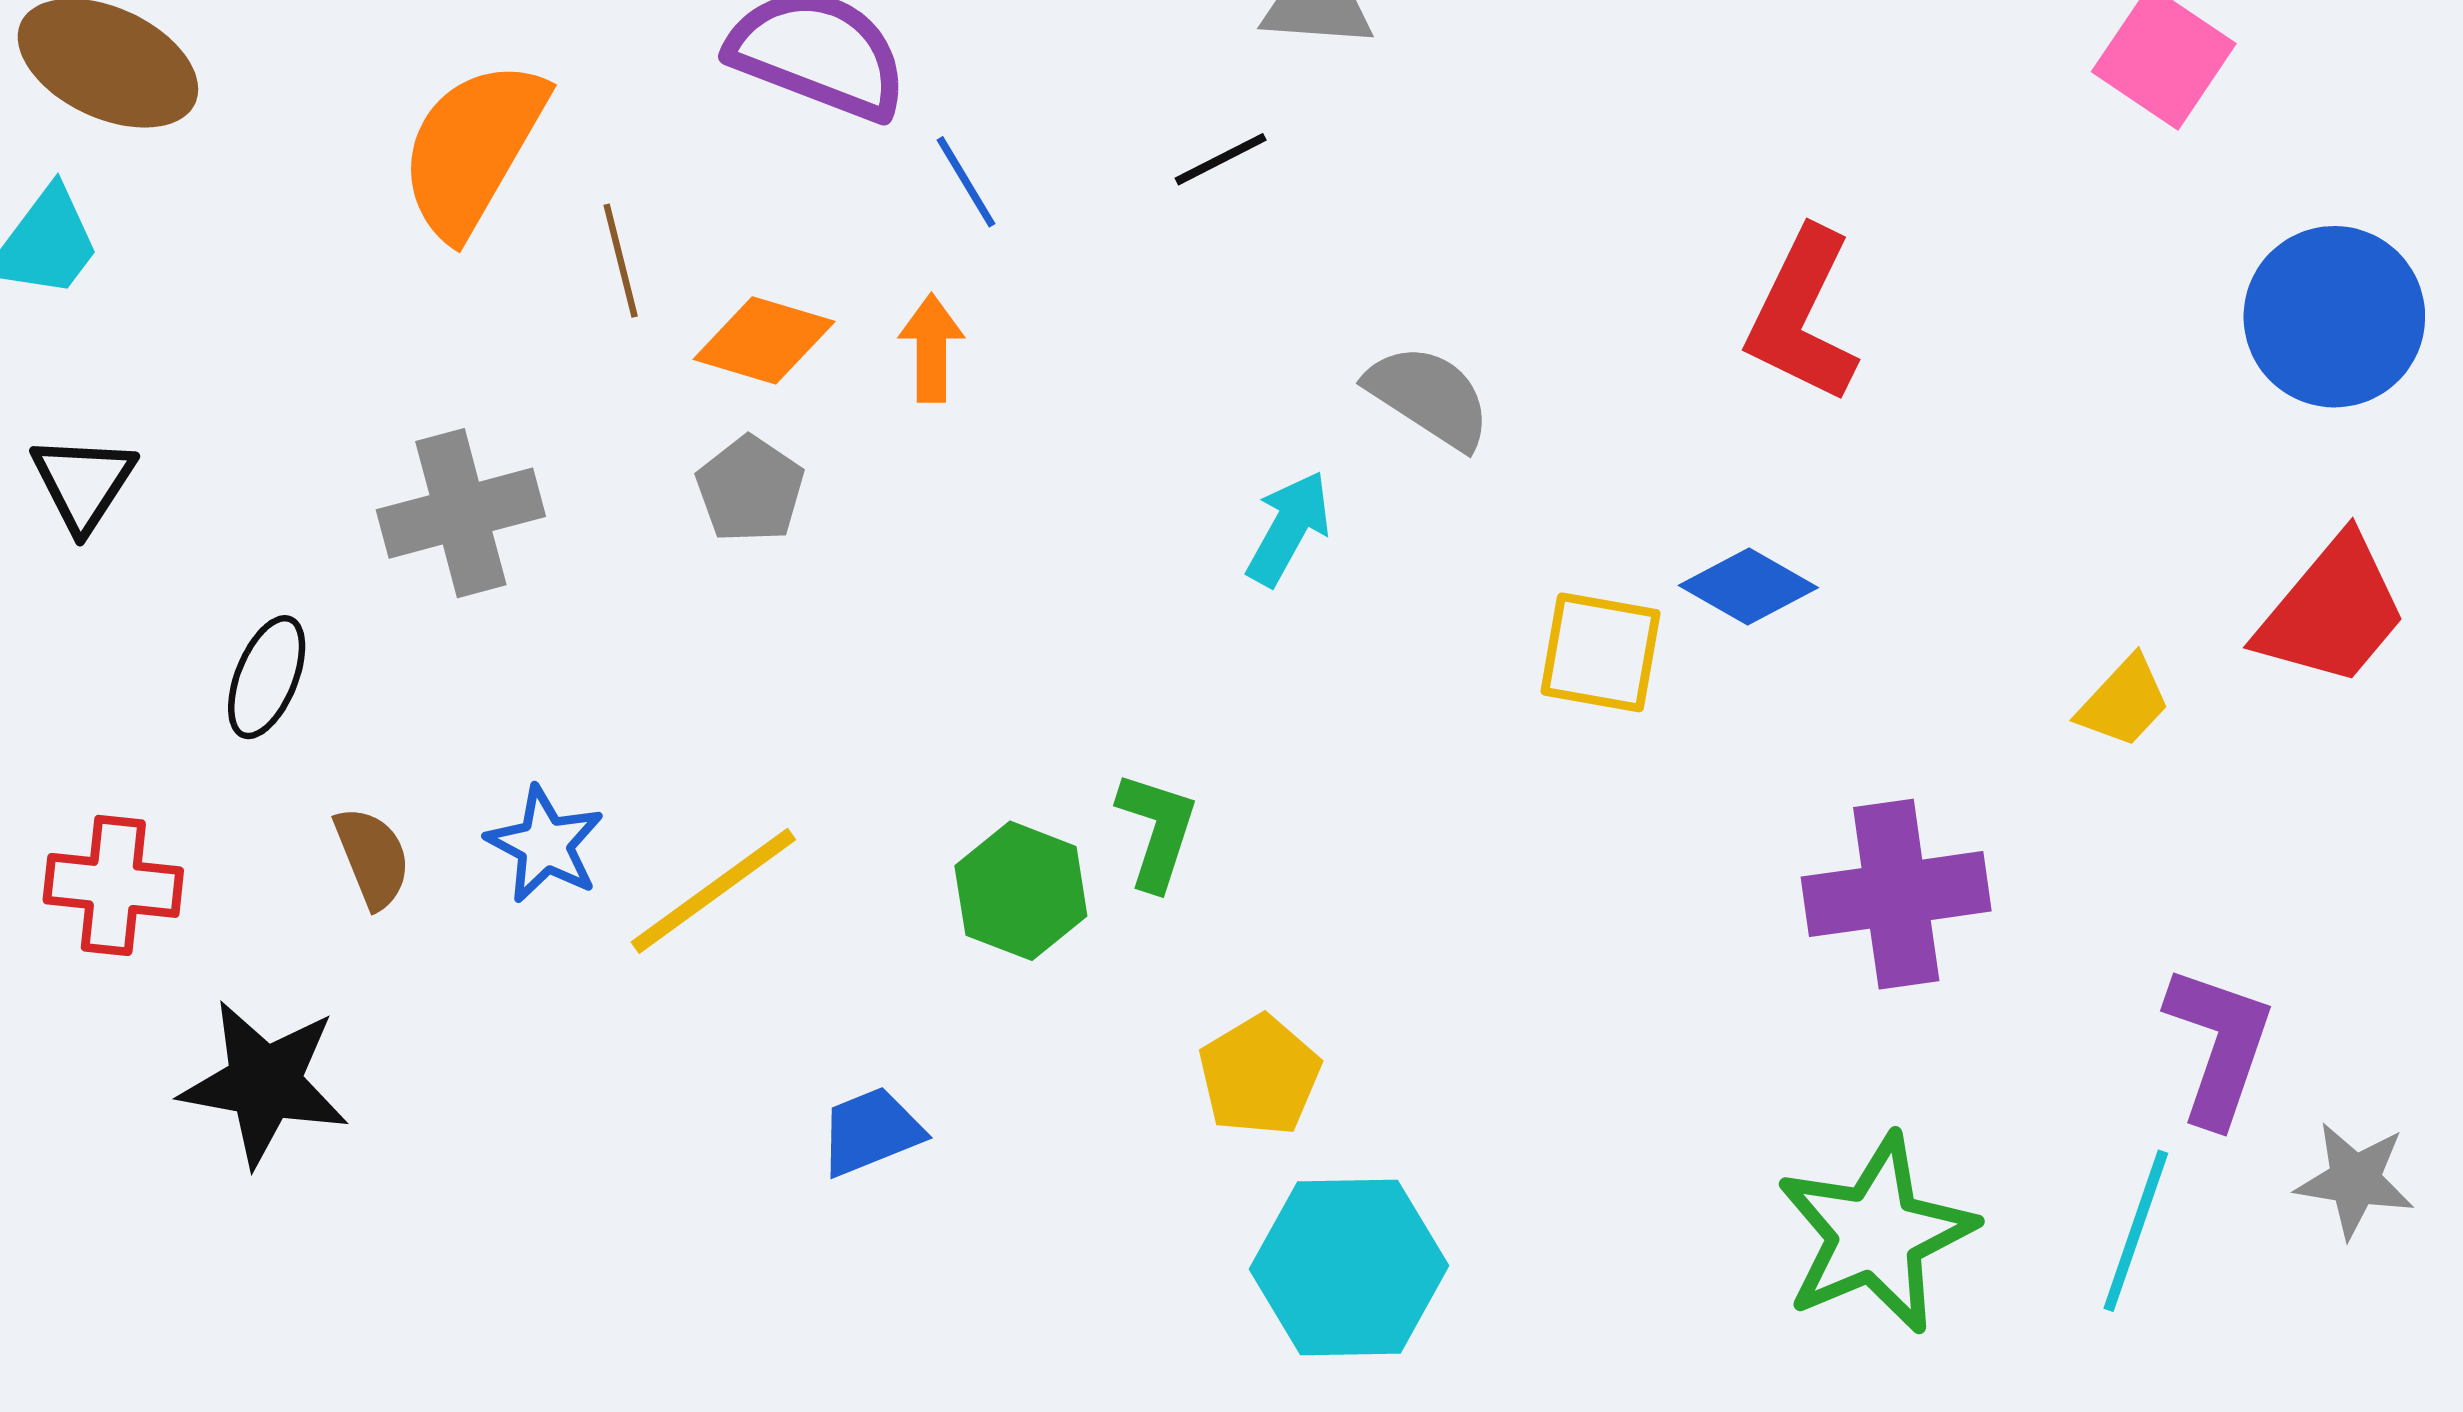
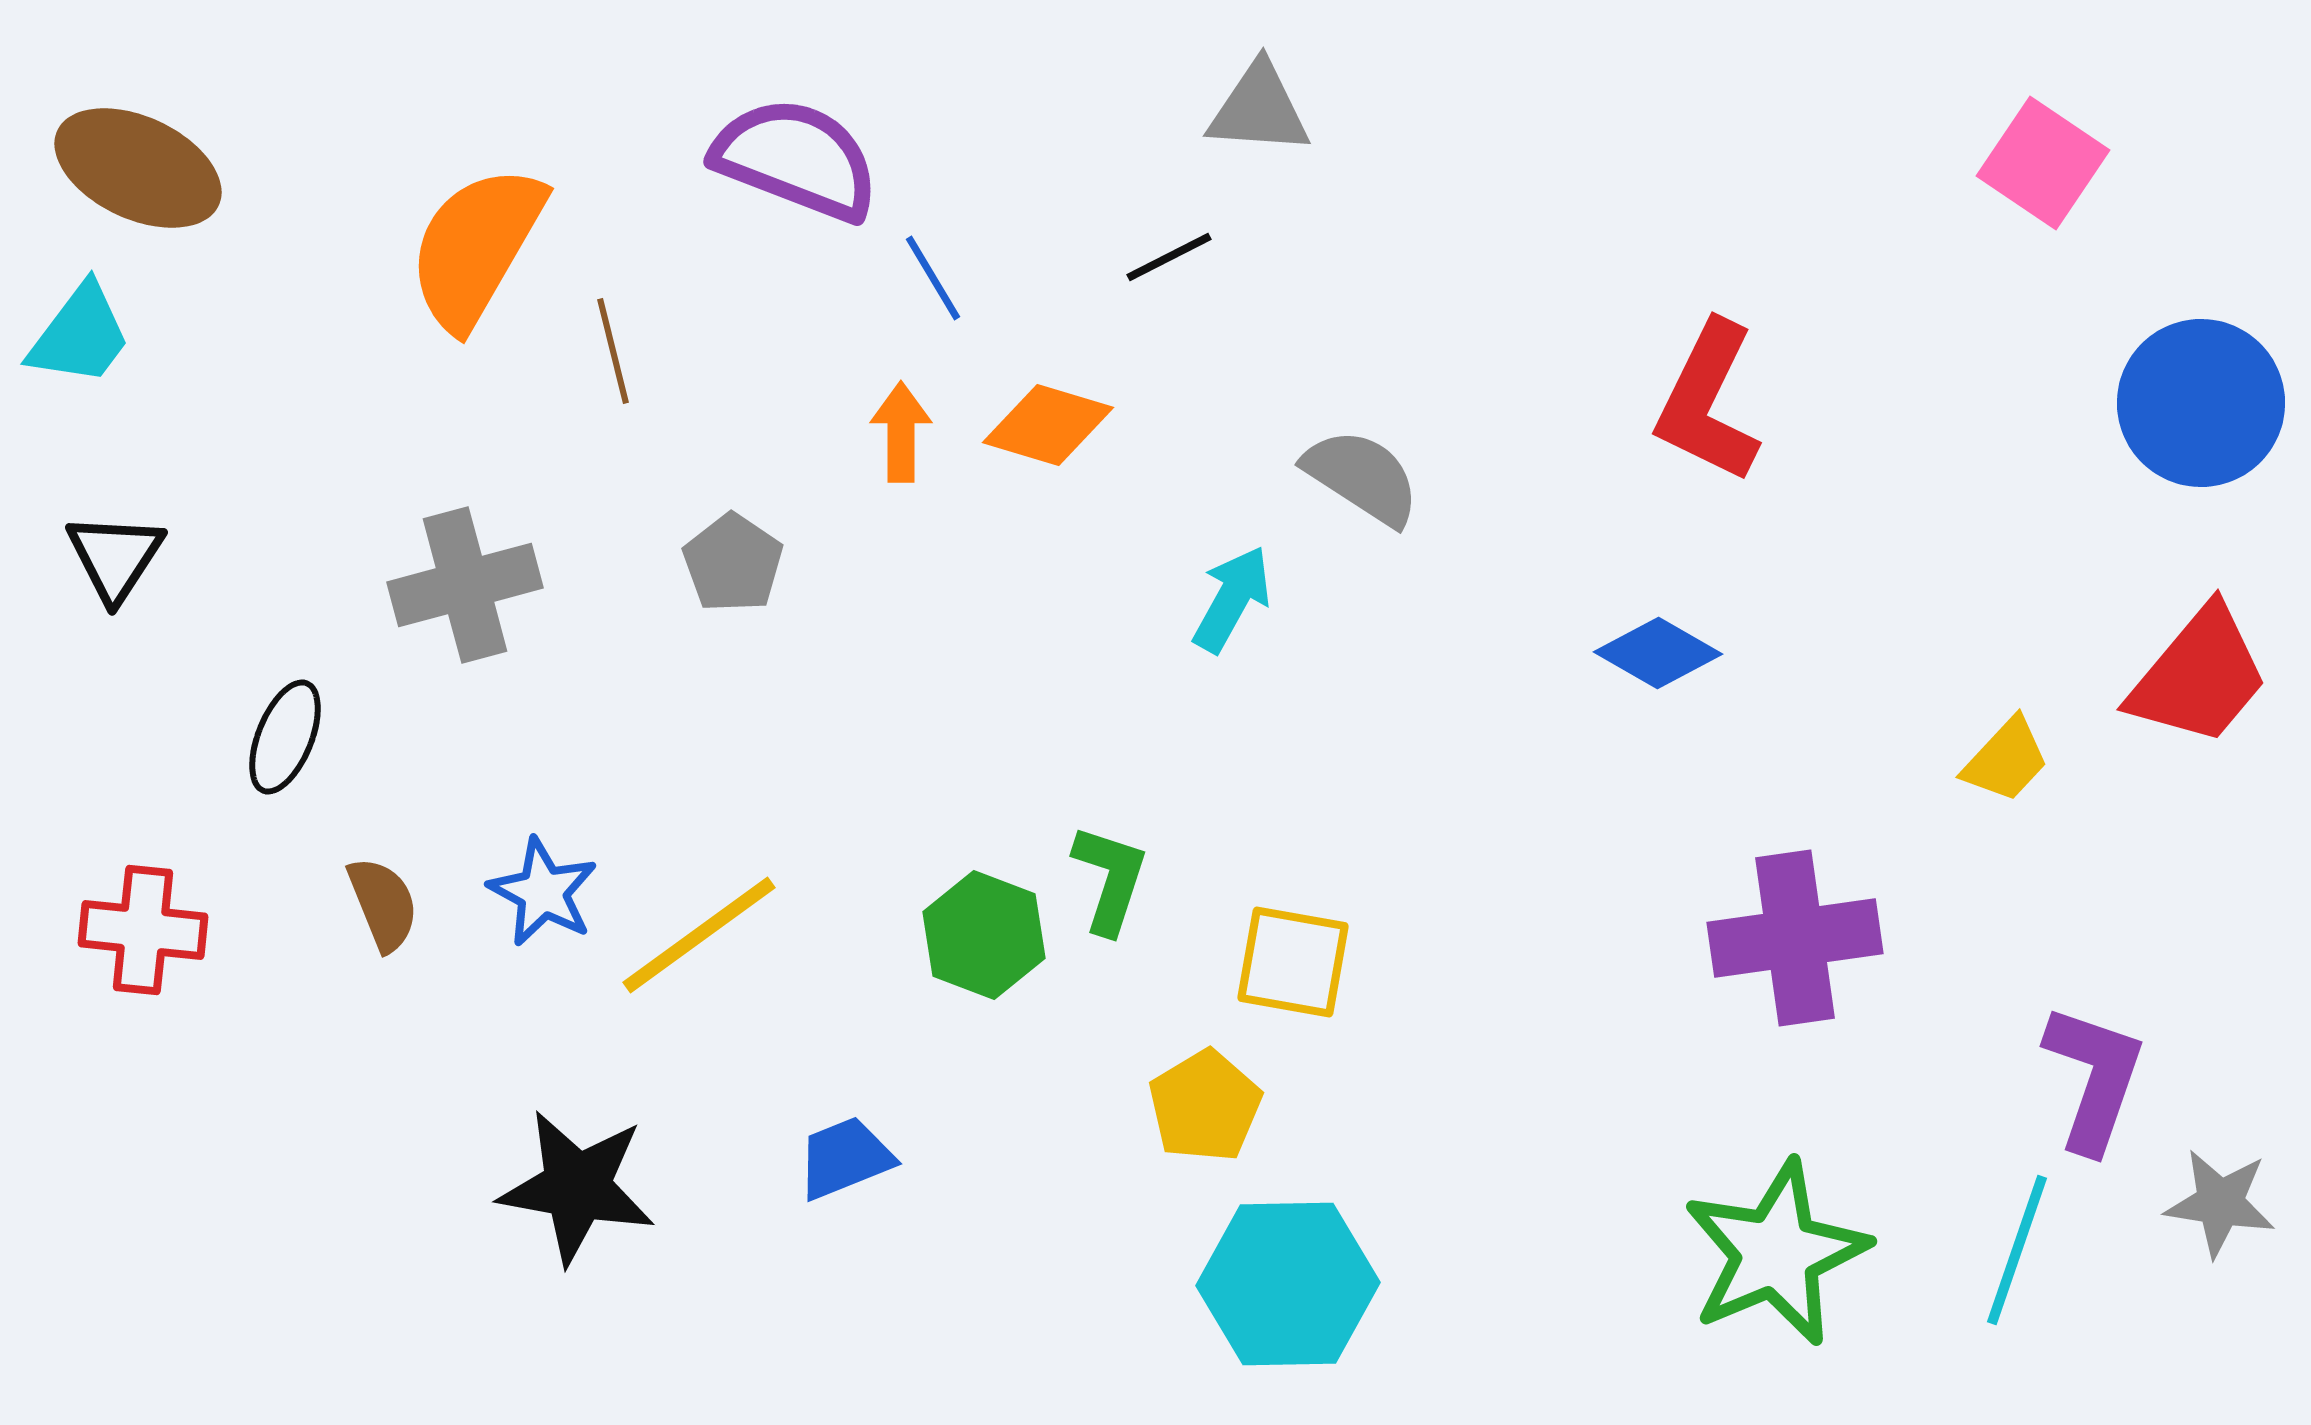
orange diamond: (764, 340) -> (1048, 425), moved
yellow square: (1600, 652) -> (1293, 962), moved
black star: (264, 1083) -> (577, 1187), moved

